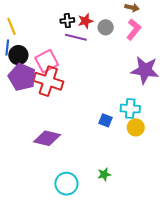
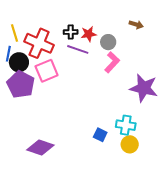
pink L-shape: (134, 29) -> (112, 62), moved
red cross: (48, 81) -> (39, 43), moved

